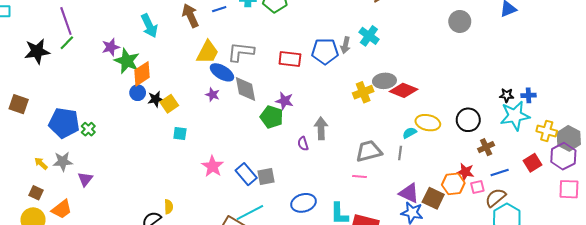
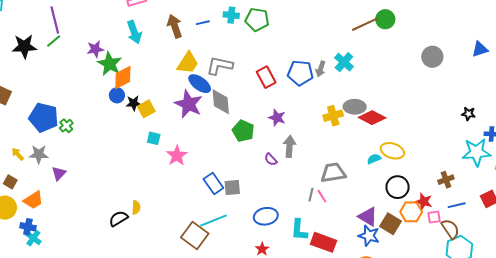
red rectangle: (290, 59) -> (266, 77), turned 50
purple star: (213, 95) -> (189, 104), size x2.0
black star: (507, 95) -> (468, 114), moved
purple star: (285, 101) -> (277, 118), moved
black circle: (468, 120) -> (398, 187), moved
purple semicircle: (303, 144) -> (271, 159), turned -32
gray line: (400, 153) -> (311, 195), moved
pink star: (213, 166) -> (177, 156), moved
pink line: (360, 177) -> (322, 196), turned 48
brown semicircle: (496, 198) -> (450, 229), turned 90

